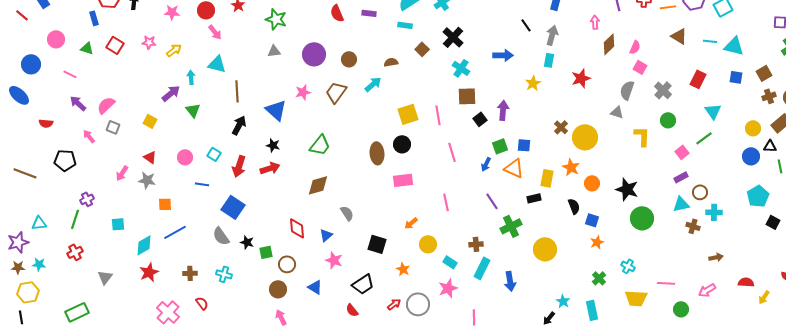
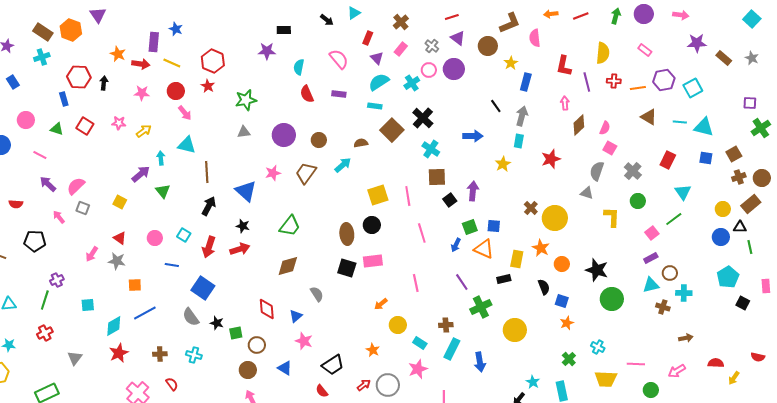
green star: (276, 19) -> (246, 100), turned -30
brown square: (422, 49) -> (392, 130), size x1.6
black square: (377, 244) -> (347, 268), moved

